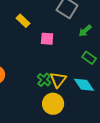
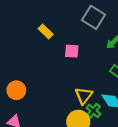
green cross: (44, 80) -> (93, 111), moved

